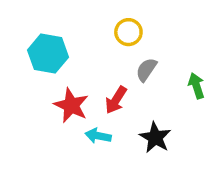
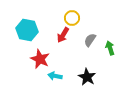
gray semicircle: (146, 70) -> (90, 40), moved
red arrow: (116, 100) -> (63, 35), moved

